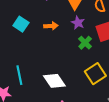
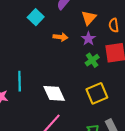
cyan square: (21, 24) -> (36, 17), moved

